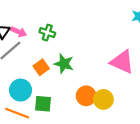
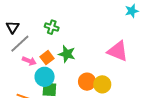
pink arrow: (19, 32) -> (29, 61), moved
cyan circle: (21, 90) -> (45, 77), moved

